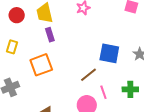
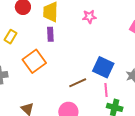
orange square: (41, 65) -> (34, 61), turned -30
pink line: (103, 92) -> (106, 90), moved

